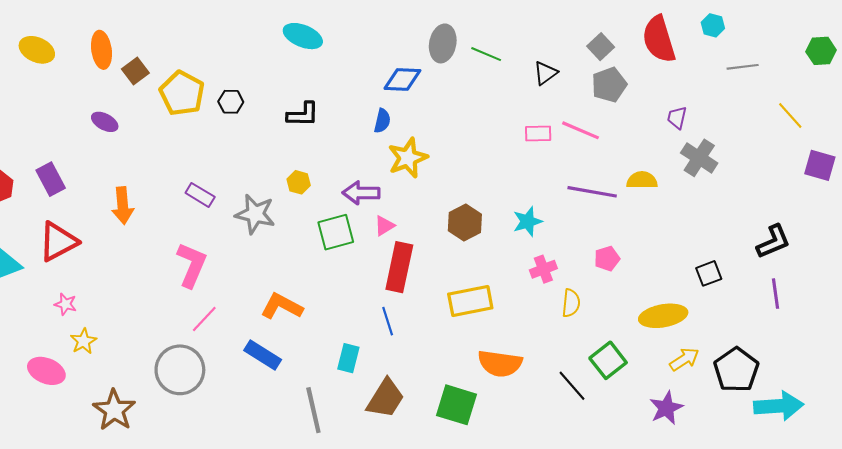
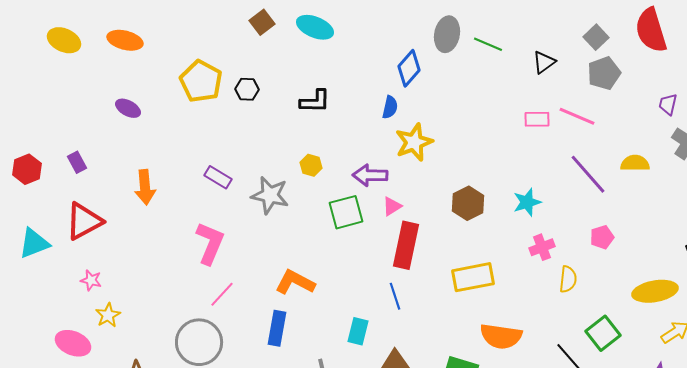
orange ellipse: (102, 50) -> (125, 40), turned -68
brown square: (135, 71) -> (262, 22), moved
blue diamond: (402, 79) -> (409, 68), turned -51
purple rectangle: (51, 179) -> (77, 162), size x0.7
purple line: (592, 192) -> (588, 174), turned 39
blue rectangle: (263, 355) -> (277, 328), turned 68

